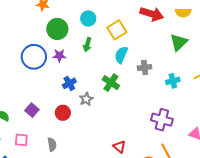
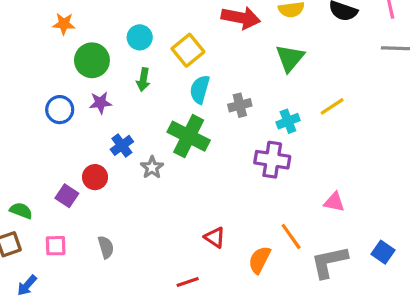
blue circle: (34, 57) -> (60, 110), size x0.7
green cross: (111, 83) -> (189, 136), size x1.4
red circle: (63, 113) -> (95, 177), moved
purple cross: (162, 120) -> (272, 160), moved

